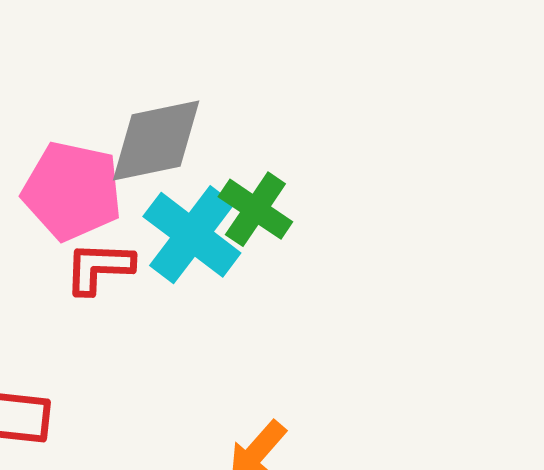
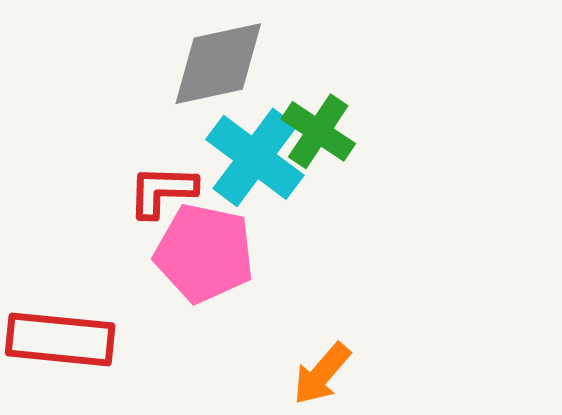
pink pentagon: (72, 191) -> (204, 253), moved

